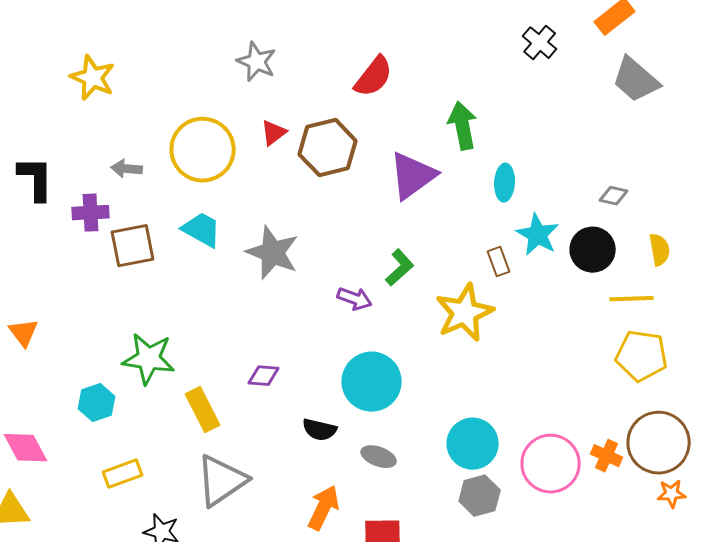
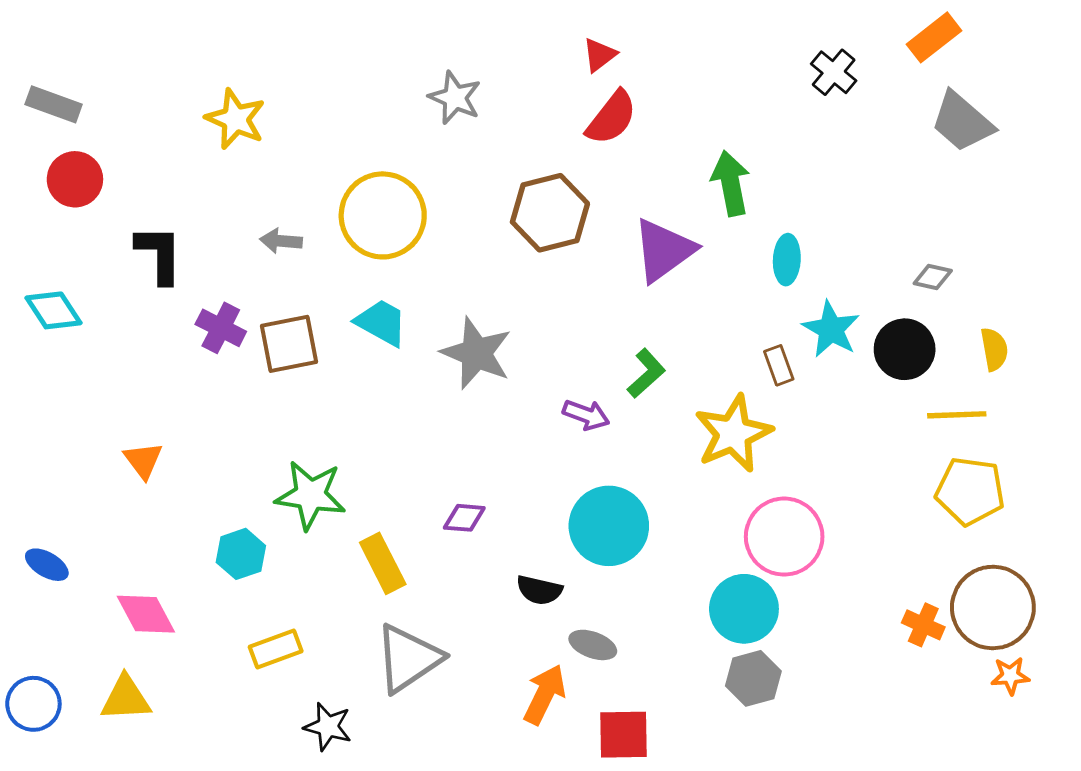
red triangle: (274, 133) -> (599, 55), moved
purple cross: (91, 213) -> (221, 328), moved, turned 30
gray ellipse: (379, 457) -> (593, 645), moved
pink circle: (551, 464) -> (784, 537), moved

